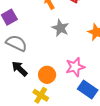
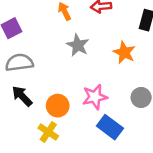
gray semicircle: (16, 43) -> (19, 63), turned -35

